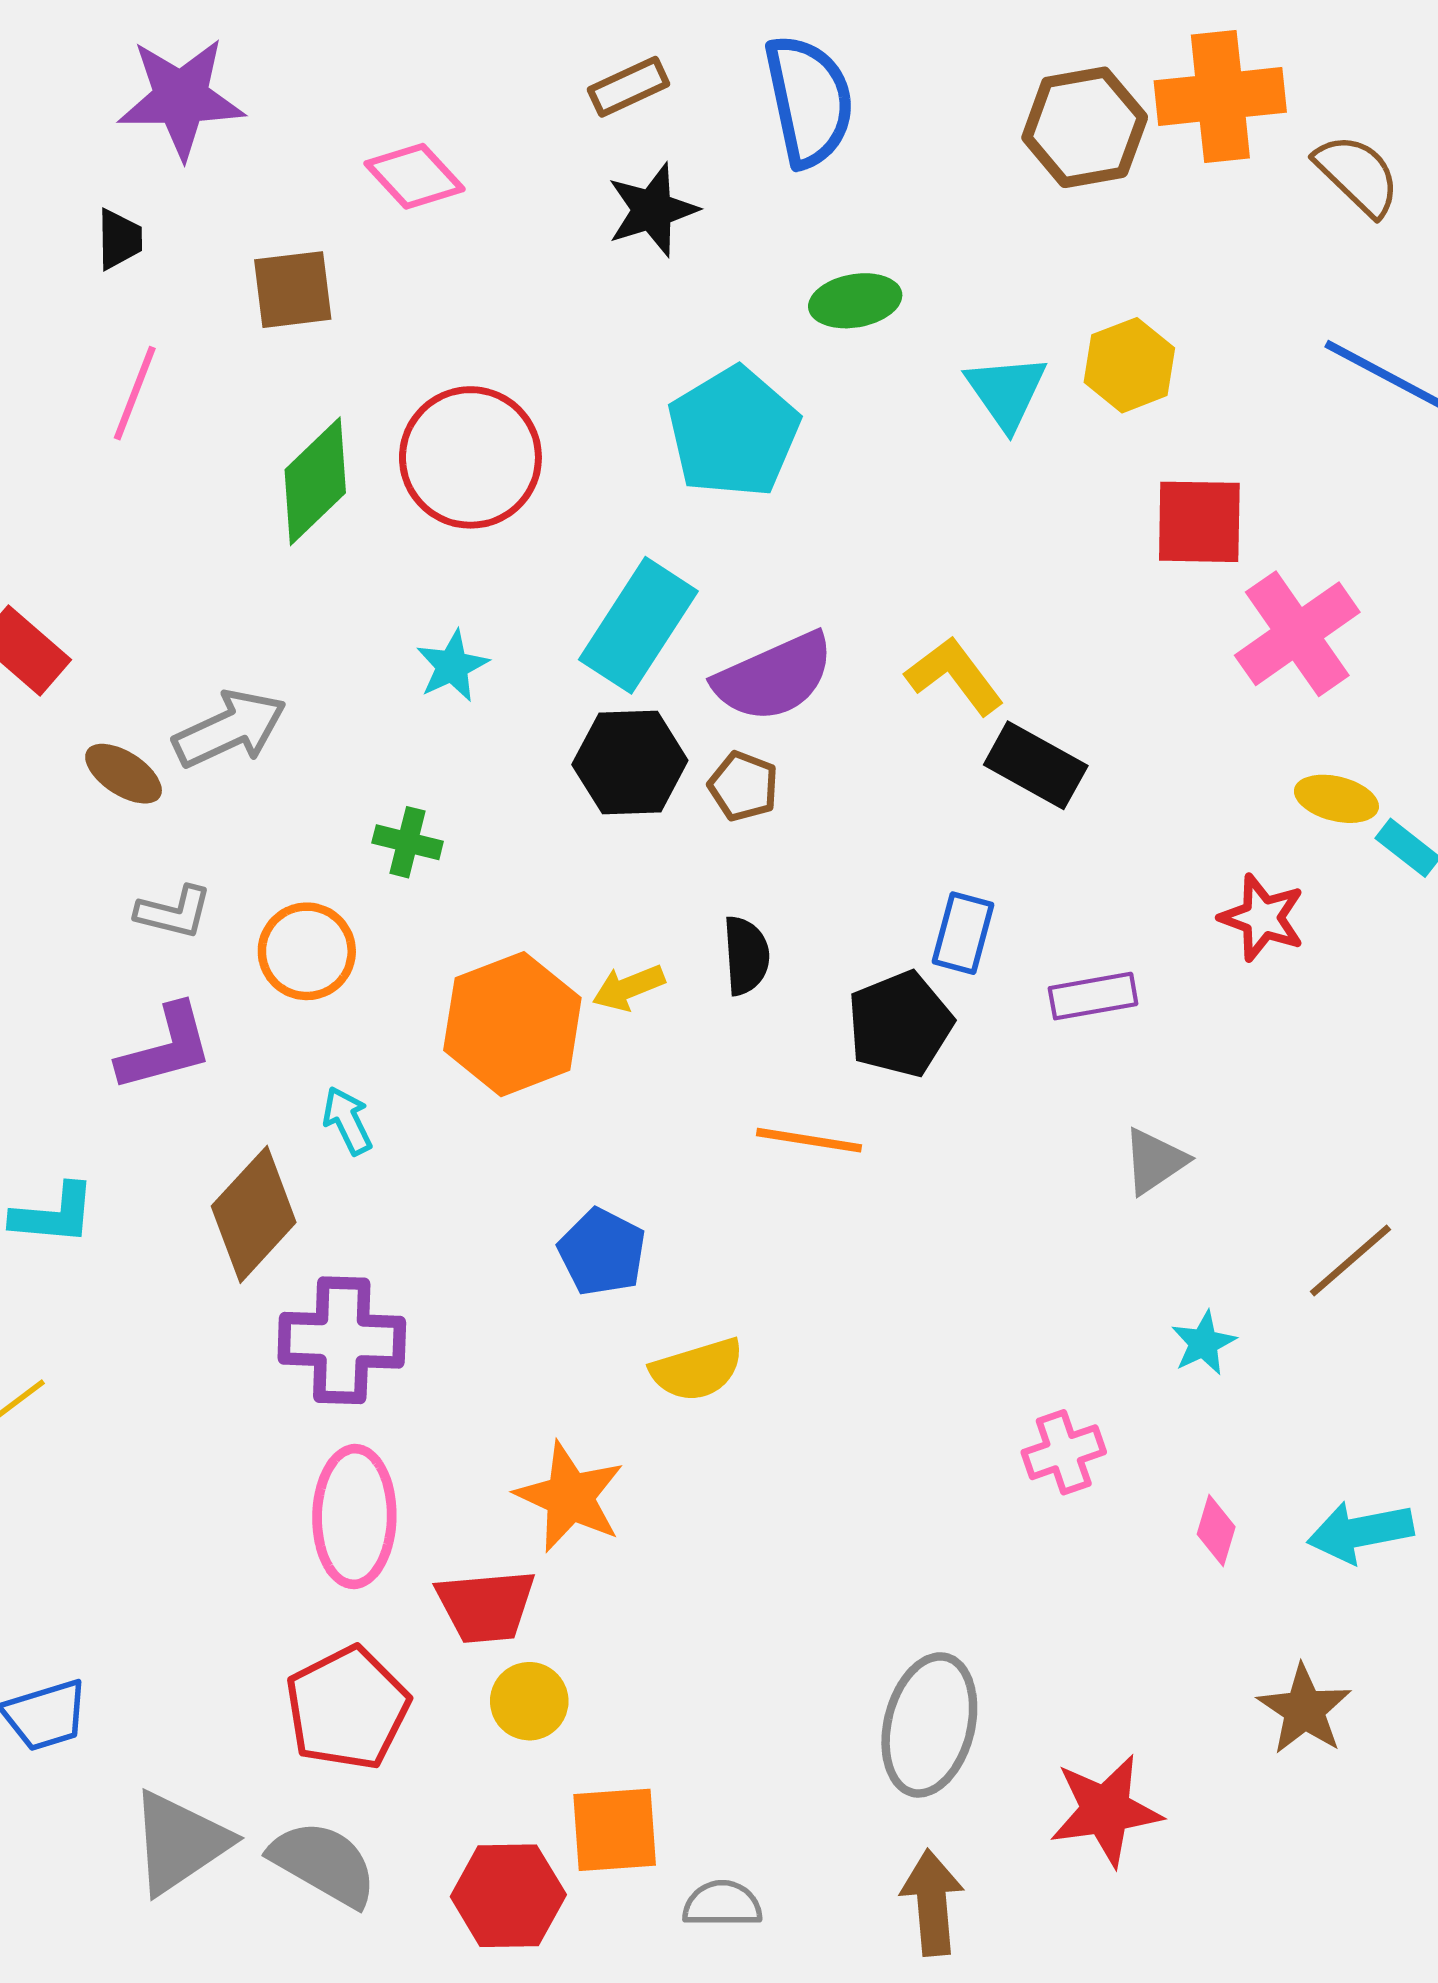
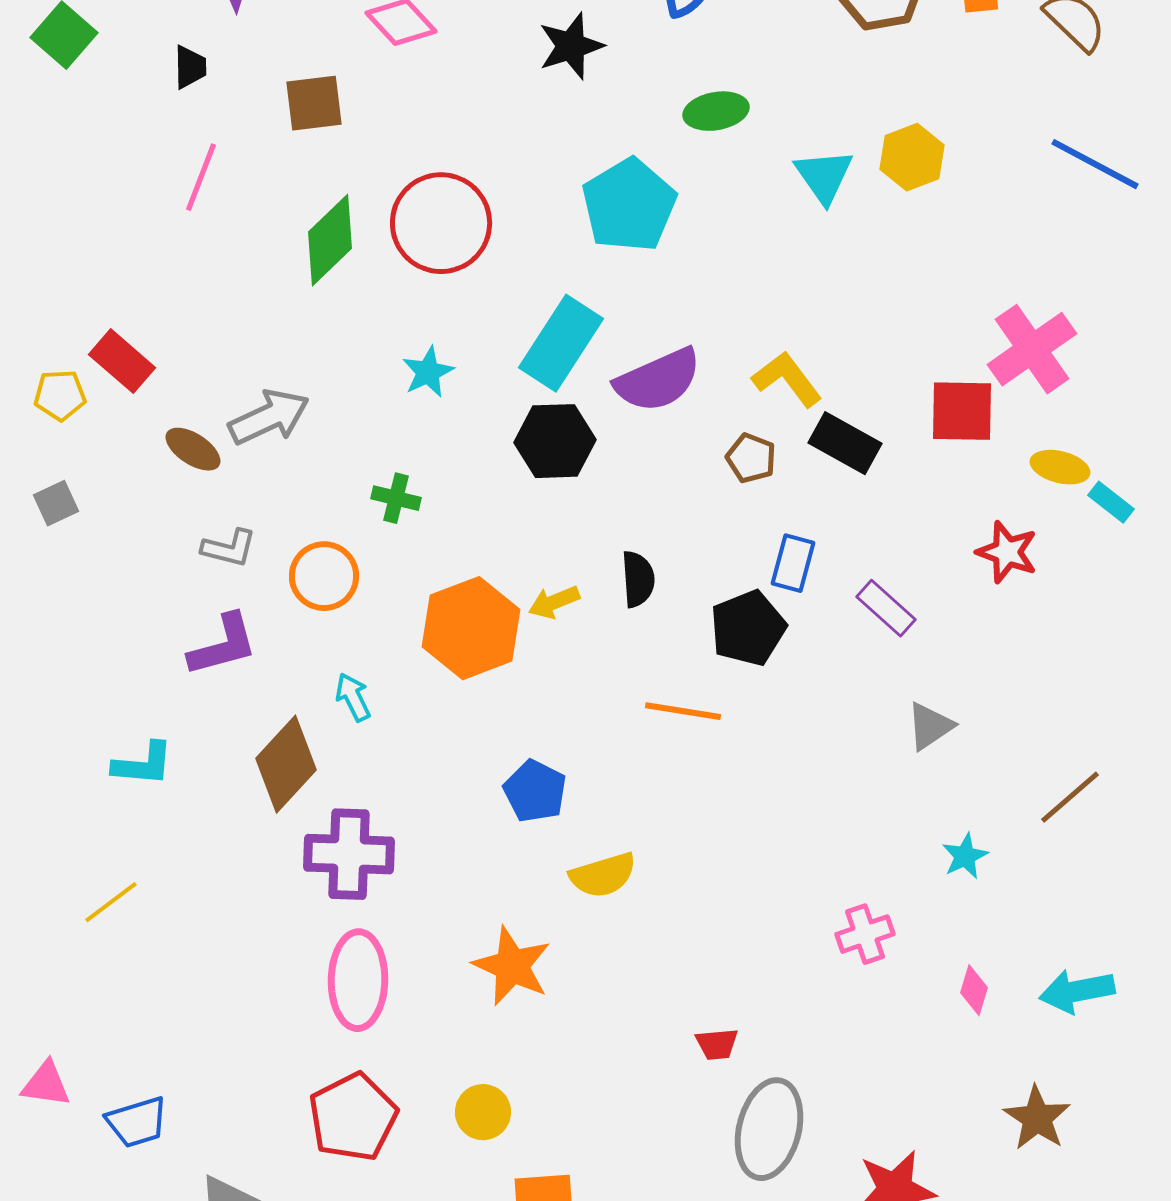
red square: (1199, 522) -> (962, 411), moved
brown pentagon: (743, 786) -> (751, 458), moved
purple rectangle: (1093, 996) -> (886, 608), turned 52
red trapezoid: (486, 1606) -> (717, 1044), moved, size x0.6

